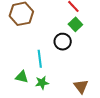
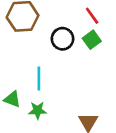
black circle: (63, 42) -> (62, 39), moved

